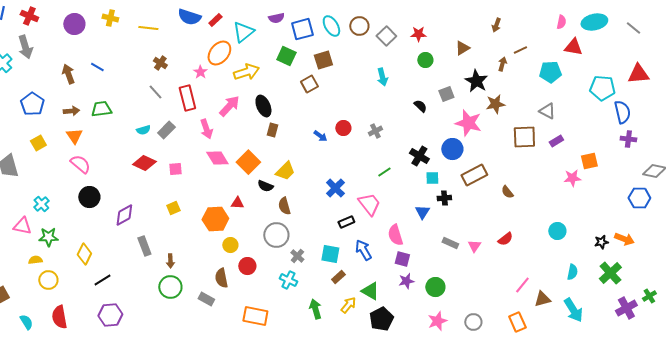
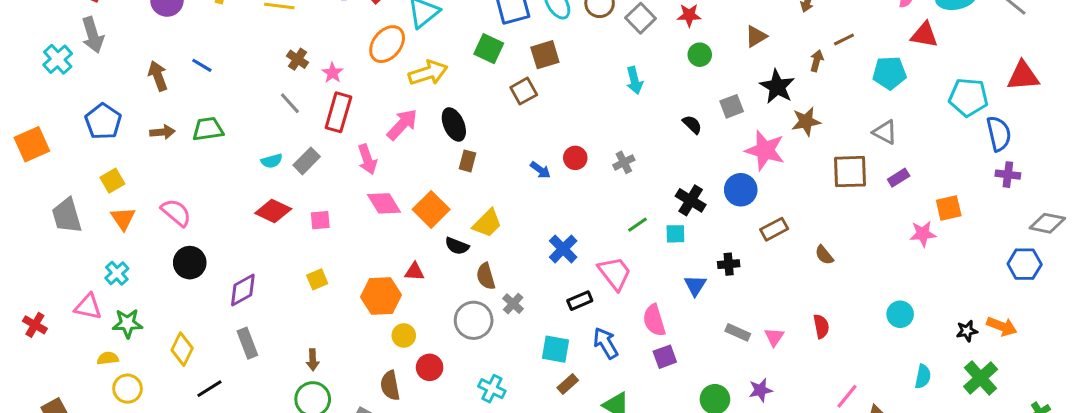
pink star: (200, 72) -> (332, 73), moved
red rectangle: (187, 98) -> (338, 112), turned 30
orange triangle: (74, 136) -> (123, 219), moved
brown rectangle: (474, 175) -> (774, 229), size x0.7
cyan square: (432, 178) -> (675, 234), moved
red semicircle: (505, 239) -> (821, 326), turned -63
gray rectangle: (144, 246) -> (247, 343), moved
gray cross: (297, 256) -> (513, 304), moved
purple square: (402, 259) -> (665, 357), turned -35
purple star: (406, 281) -> (760, 390), moved

